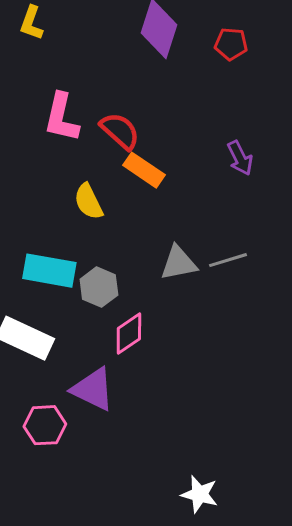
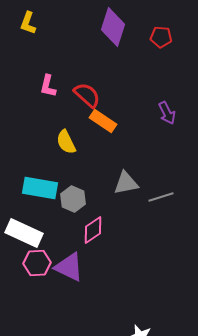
pink L-shape: (61, 117) -> (48, 86), size x0.7
gray line: (228, 260) -> (161, 197), moved
pink hexagon: (45, 425) -> (37, 263), moved

